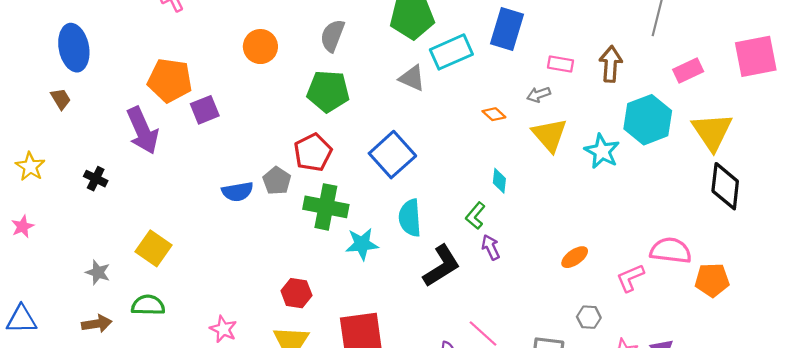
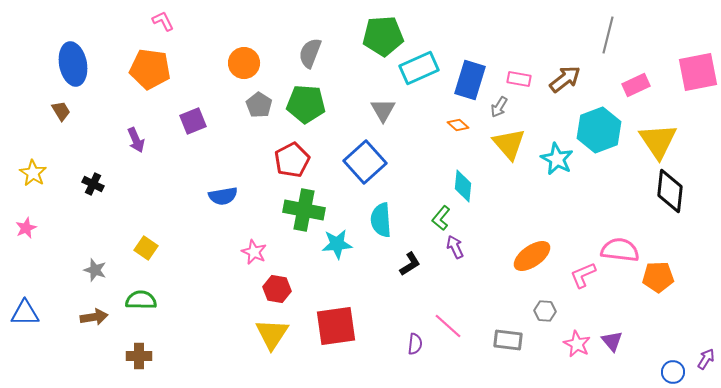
blue rectangle: (507, 29) -> (470, 80), moved
brown arrow: (611, 64) -> (565, 79), turned 48
gray triangle: (412, 78) -> (383, 110), moved, turned 36
orange pentagon: (170, 80) -> (150, 69), moved
gray arrow: (539, 95) -> (499, 107), turned -40
purple arrow: (143, 131) -> (136, 140), size x0.6
gray pentagon: (277, 181) -> (259, 105), moved
cyan diamond: (499, 181) -> (463, 186), size x1.4
yellow square: (153, 248) -> (146, 248), size x0.7
orange ellipse: (575, 257) -> (532, 256), size x1.5
black L-shape: (442, 266) -> (410, 264), size x0.6
pink star: (223, 329) -> (254, 252), moved

